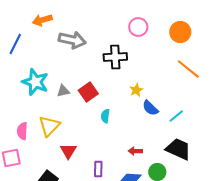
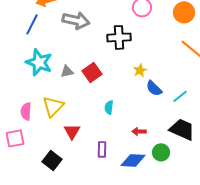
blue line: (15, 44) -> (32, 24), moved
cyan semicircle: (105, 116) -> (109, 107), moved

